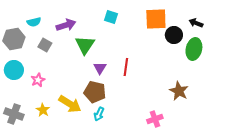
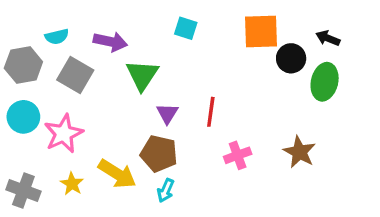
purple arrow: (66, 25) -> (110, 42), turned 30
gray square: (45, 45) -> (75, 75), size x1.5
pink star: (38, 80) -> (64, 134), size x1.6
pink cross: (155, 119) -> (238, 155), moved

